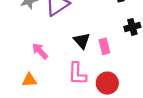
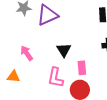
pink rectangle: (104, 46) -> (82, 68), moved

